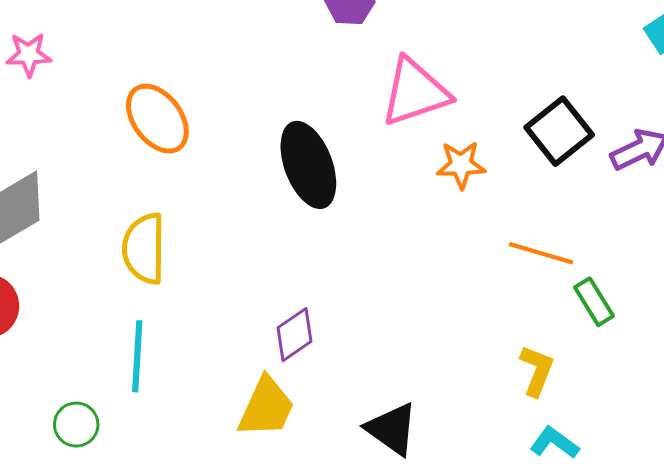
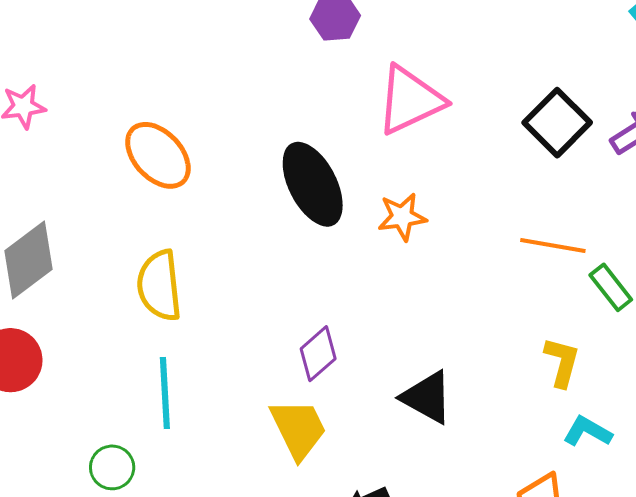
orange star: (461, 165) -> (402, 217), moved
yellow trapezoid: (266, 407) -> (298, 429), turned -44
black triangle: (392, 429) -> (427, 397), moved

